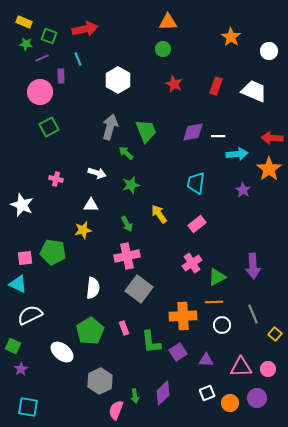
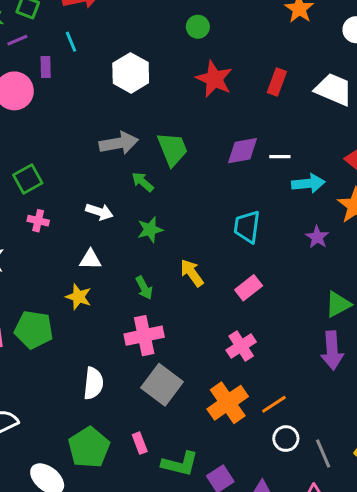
red star: (174, 84) -> (214, 79), size x1.4
green square: (49, 127) -> (28, 179), moved
gray arrow: (110, 127) -> (119, 143), turned 65
yellow star: (83, 230) -> (78, 297), turned 30
green triangle: (217, 277) -> (338, 304), moved
orange line: (214, 302) -> (274, 404), turned -30
gray line: (253, 314) -> (323, 453), moved
orange cross: (183, 316) -> (228, 403), moved, turned -32
green L-shape: (151, 342) -> (180, 464), turned -70

